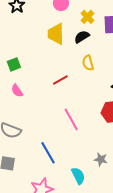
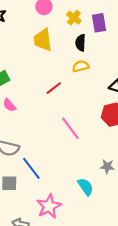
black semicircle: (82, 37) -> (81, 43), moved, turned -49
yellow semicircle: (88, 63) -> (81, 66), turned 98
blue line: (48, 153) -> (31, 168), moved

